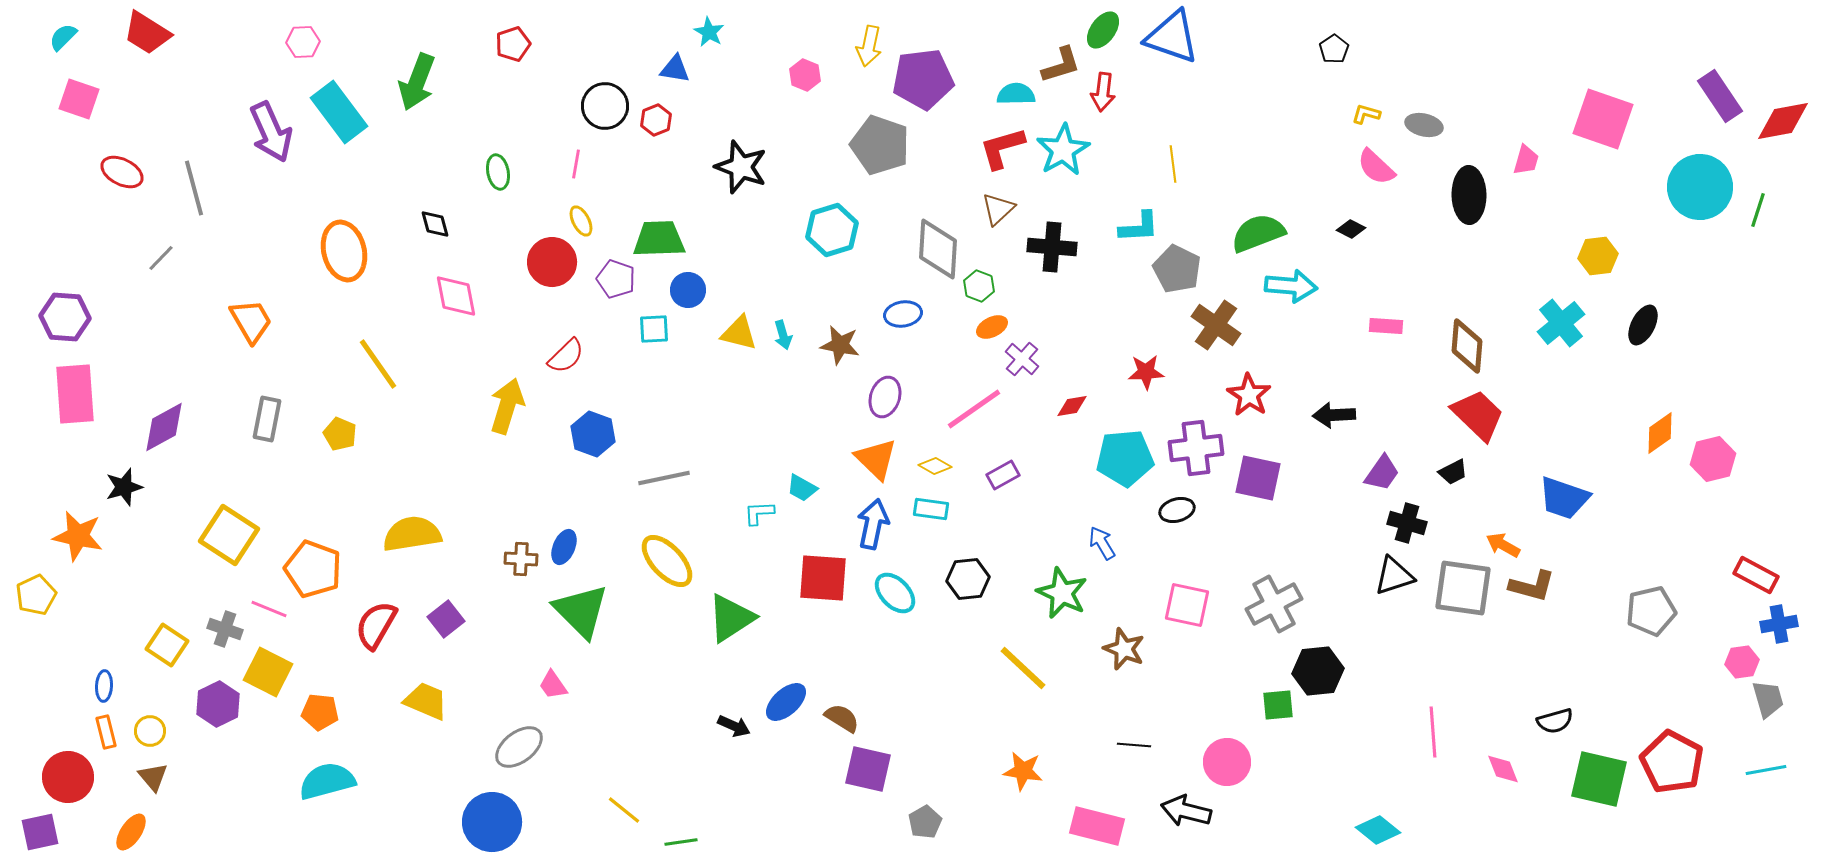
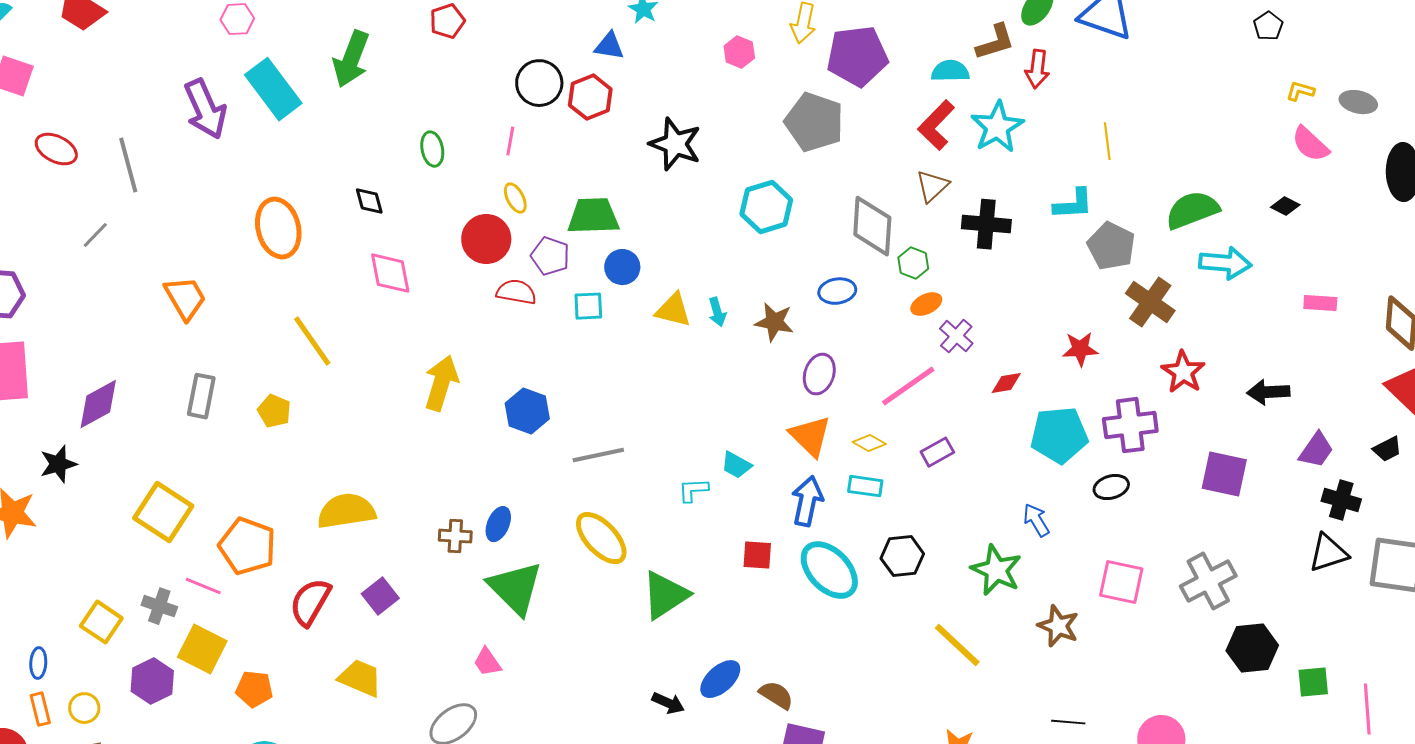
red hexagon: (656, 120) -> (590, 97), size x1.4
red L-shape: (1002, 148) -> (936, 125), turned -30
red semicircle: (566, 356) -> (516, 292), moved, turned -126
purple square: (1258, 478) -> (1224, 474), moved
red square: (823, 578) -> (757, 555), size x0.6
cyan ellipse: (895, 593) -> (829, 570), size x1.4
green square: (1278, 705) -> (1313, 682), moved

